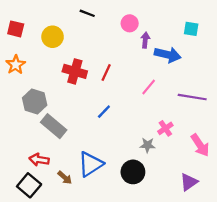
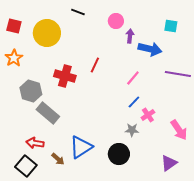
yellow circle: (53, 37) -> (47, 33), size x1.4
red cross: (75, 71) -> (65, 76), moved
purple line: (192, 97) -> (178, 74), moved
blue line: (104, 112) -> (134, 102), moved

